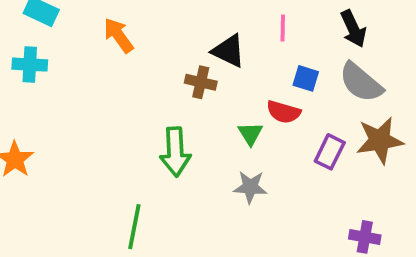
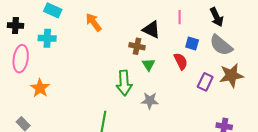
red semicircle: (284, 112) -> (181, 61), turned -132
green triangle: (250, 134) -> (149, 65), moved
gray star: (250, 187) -> (150, 101), moved

